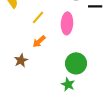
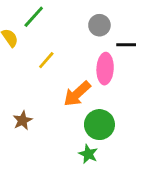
pink ellipse: (67, 23) -> (105, 69), moved
orange arrow: (39, 41) -> (77, 94), moved, size x1.5

